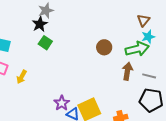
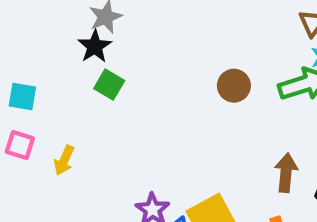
brown arrow: (127, 71) -> (286, 173), moved

